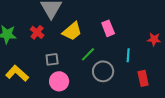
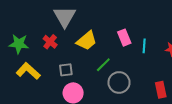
cyan line: (128, 55) -> (144, 46), moved
yellow L-shape: (17, 73) -> (28, 71), moved

